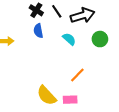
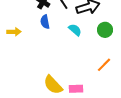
orange line: (77, 75) -> (104, 65), moved

